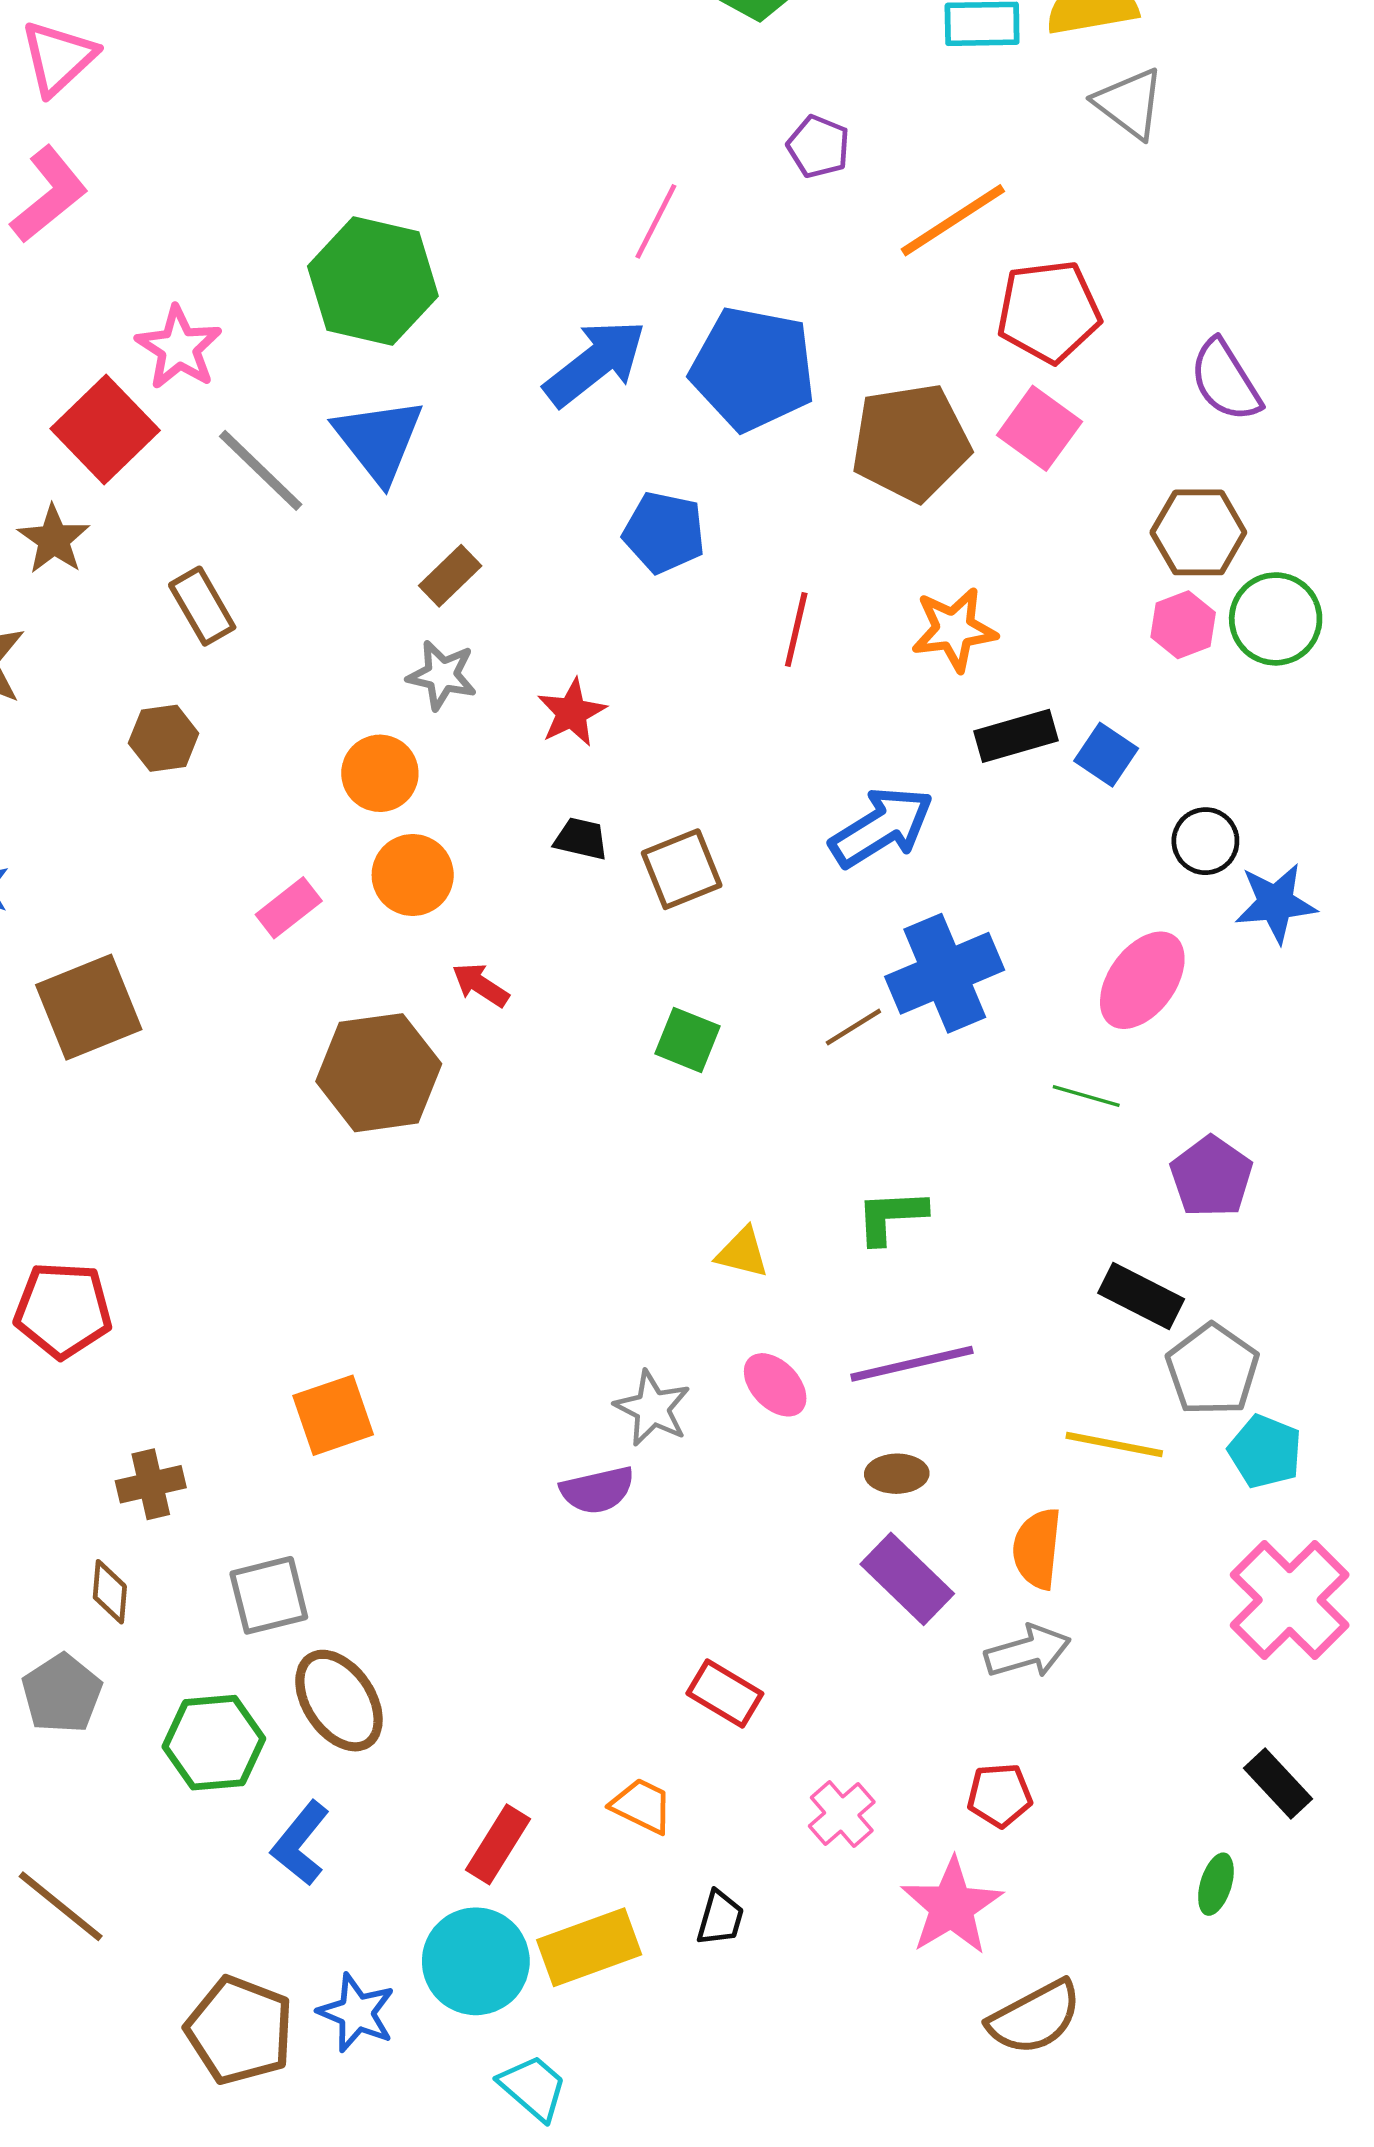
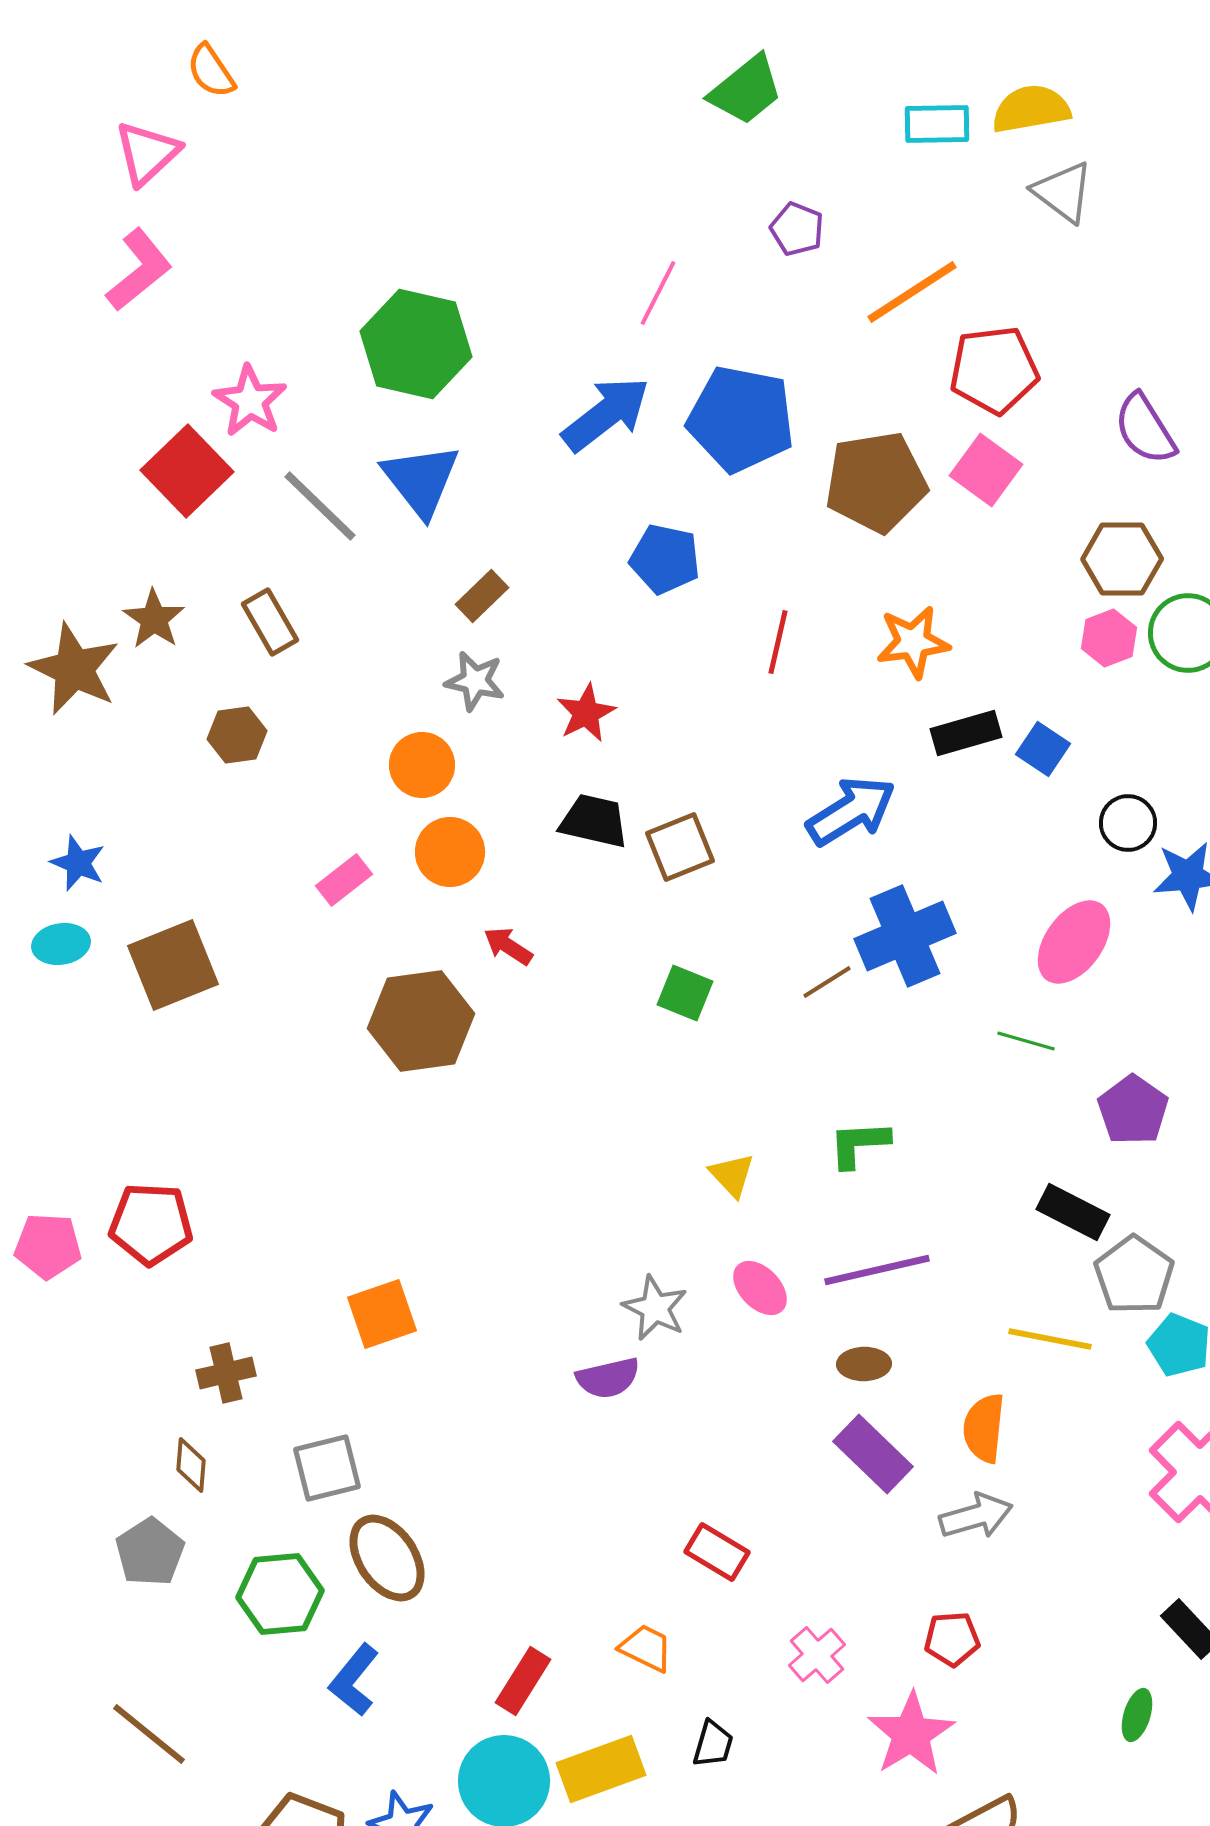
brown star: (54, 539) -> (154, 619), moved
black trapezoid: (581, 839) -> (594, 821), size x1.5
yellow triangle: (742, 1253) -> (732, 1175), turned 33

